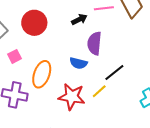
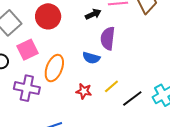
pink square: (14, 56) -> (27, 50), size x1.5
black line: (114, 72) -> (132, 98), moved
red star: (72, 97) -> (84, 91), size x0.6

